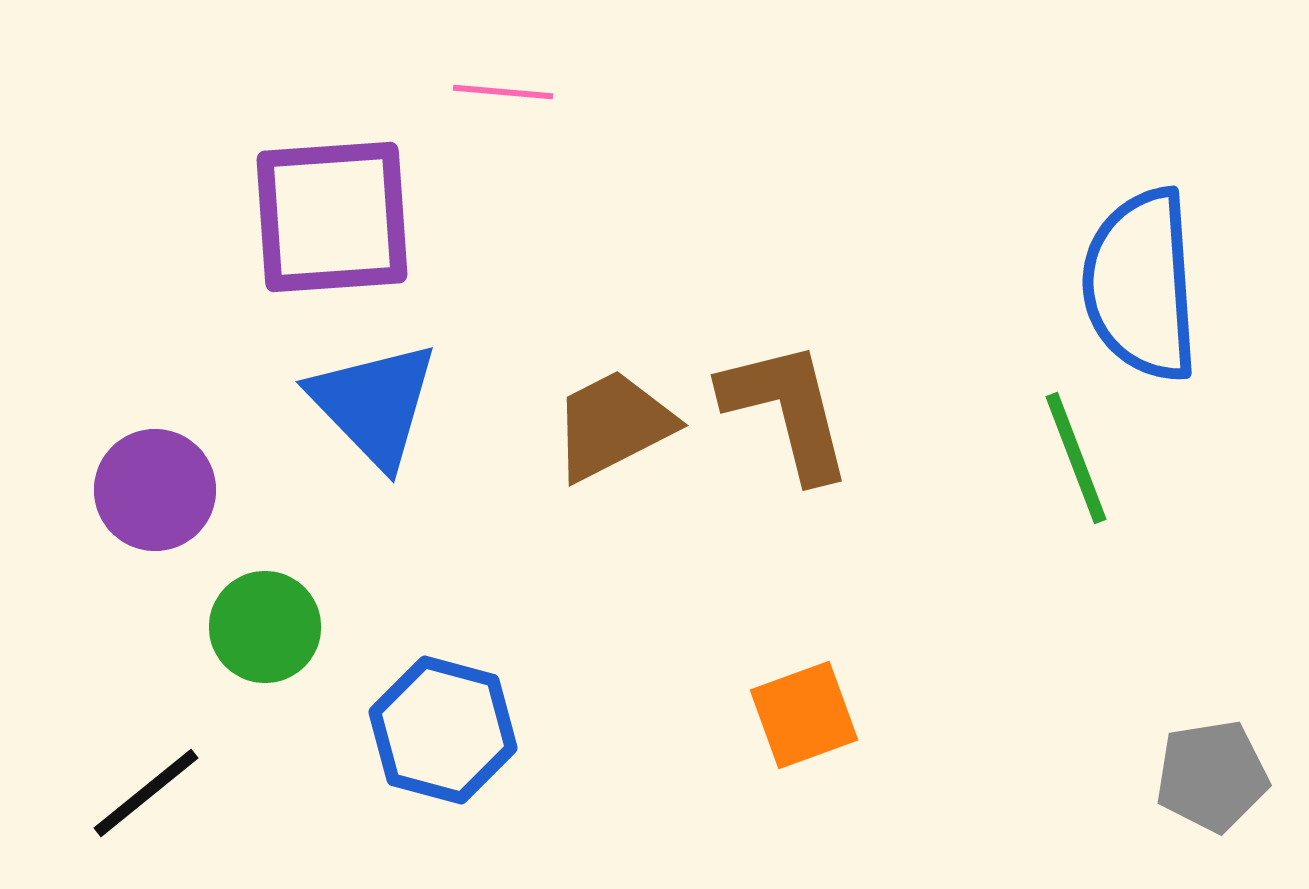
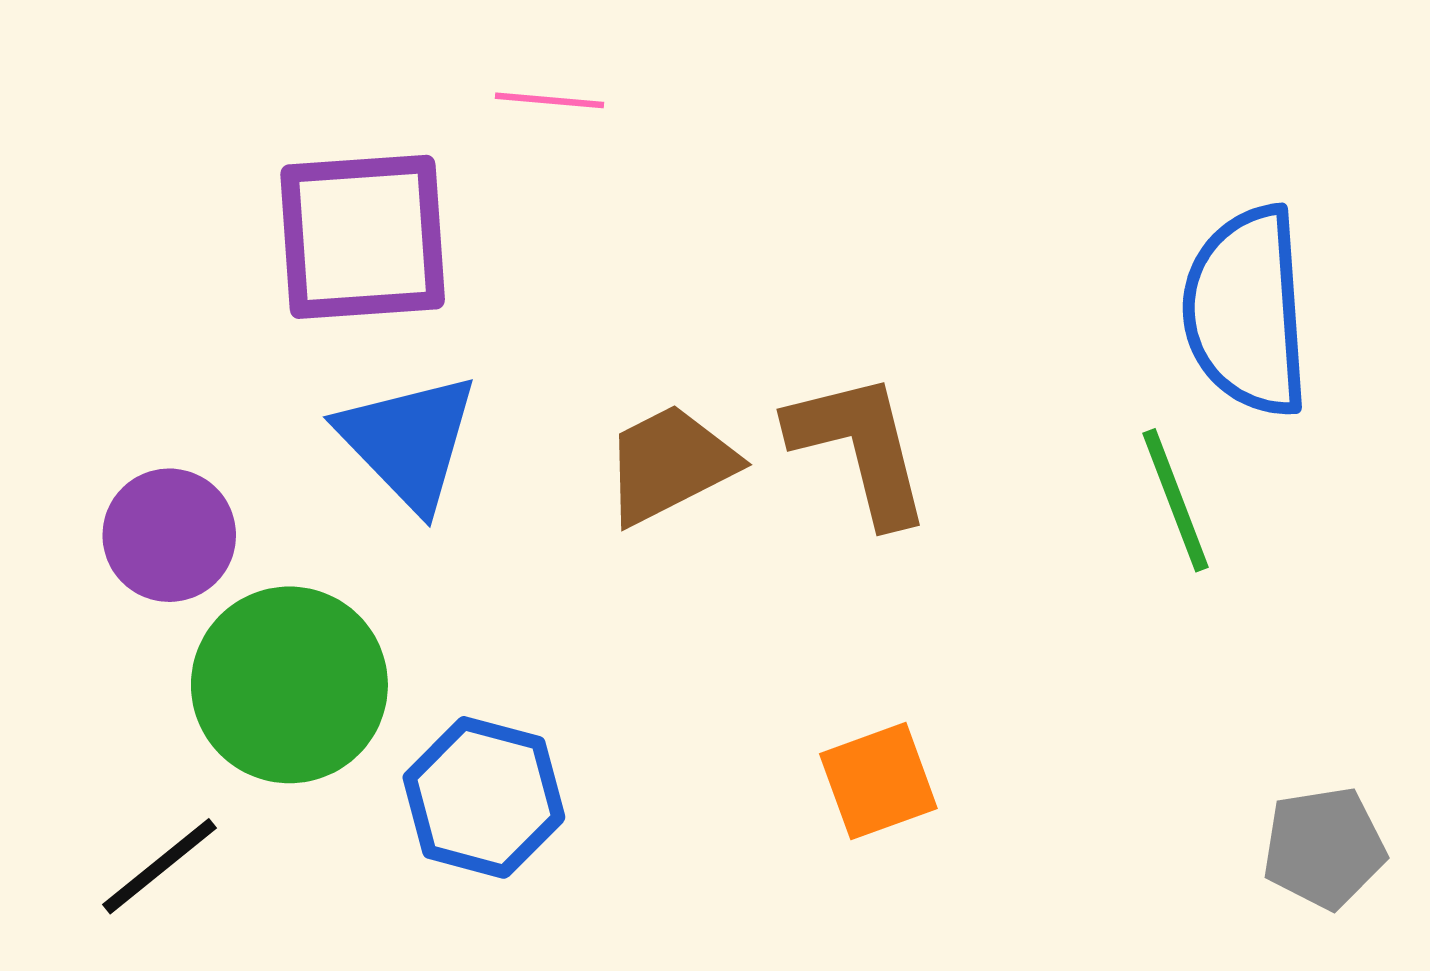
green circle: (265, 627) -> (289, 685), size x1.6

